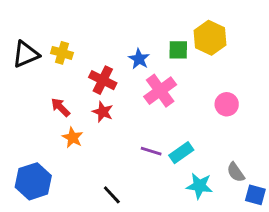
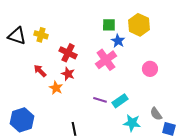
green square: (178, 50) -> (109, 25), moved
black triangle: (26, 54) -> (17, 36), turned 42
blue star: (139, 59) -> (118, 41), moved
orange star: (73, 138) -> (56, 88), moved
black line: (112, 195) -> (74, 129), turned 32

